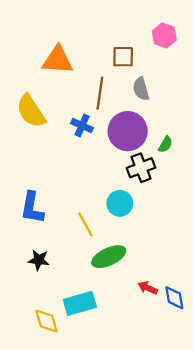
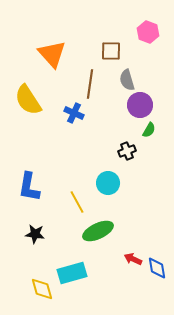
orange triangle: (58, 60) -> (52, 54), turned 44
purple circle: (128, 131) -> (140, 105), moved, size x0.7
black cross: (141, 168) -> (127, 151), size x0.7

